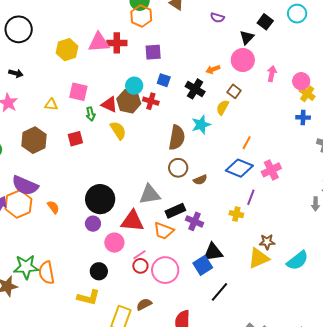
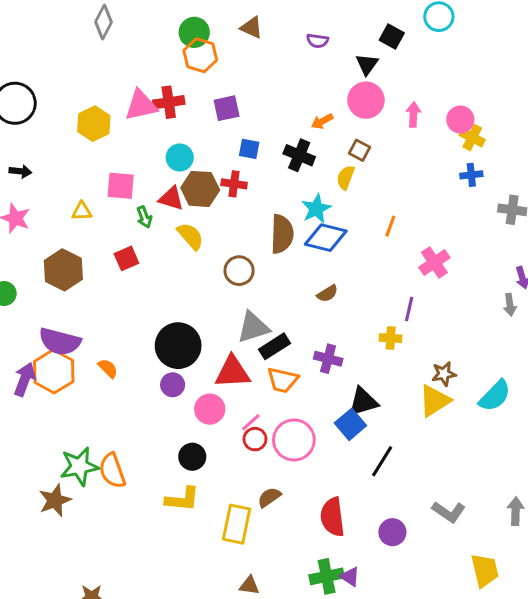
cyan circle: (134, 86) -> (180, 157), moved
brown circle: (178, 168) -> (239, 271), moved
blue diamond: (239, 168) -> (326, 238), moved
black rectangle: (175, 211) -> (274, 346), moved

